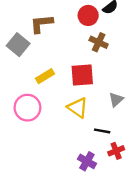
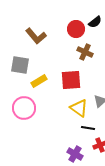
brown L-shape: (41, 24) -> (36, 36), turned -125
gray square: (18, 45) -> (20, 65), moved, turned -30
yellow triangle: (78, 108) -> (79, 108), moved

